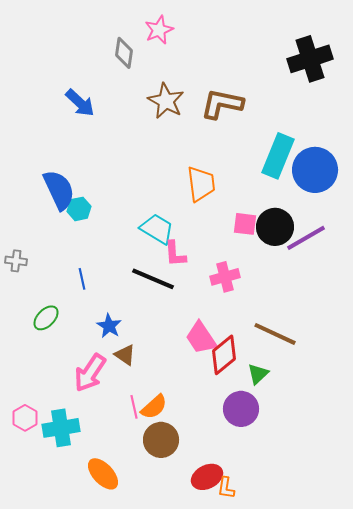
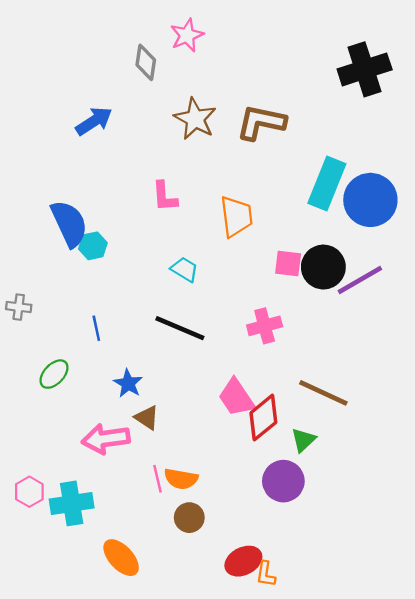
blue arrow: (80, 103) -> (94, 121), turned -76
cyan trapezoid: (157, 229) -> (185, 269), size x0.7
pink L-shape: (175, 254) -> (165, 196), moved
pink arrow: (90, 373) -> (106, 439), turned 48
orange semicircle: (154, 407) -> (181, 479), turned 52
brown circle: (161, 440) -> (189, 518), size x0.7

